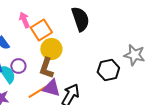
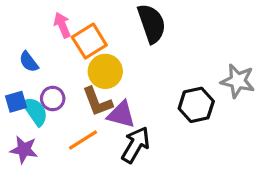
brown L-shape: (46, 68) -> (97, 102), turned -40
purple triangle: (51, 88) -> (121, 114), moved

